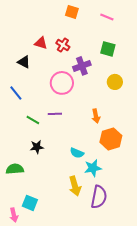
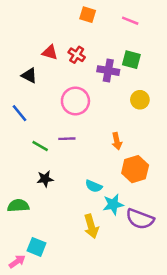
purple cross: (82, 66) -> (108, 71), moved, turned 30
purple semicircle: (99, 197) -> (140, 219), moved, turned 100
pink arrow: (14, 215) -> (17, 262), turned -112

